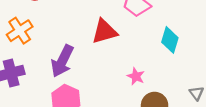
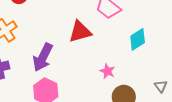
cyan diamond: (170, 40) -> (138, 39), turned 40

